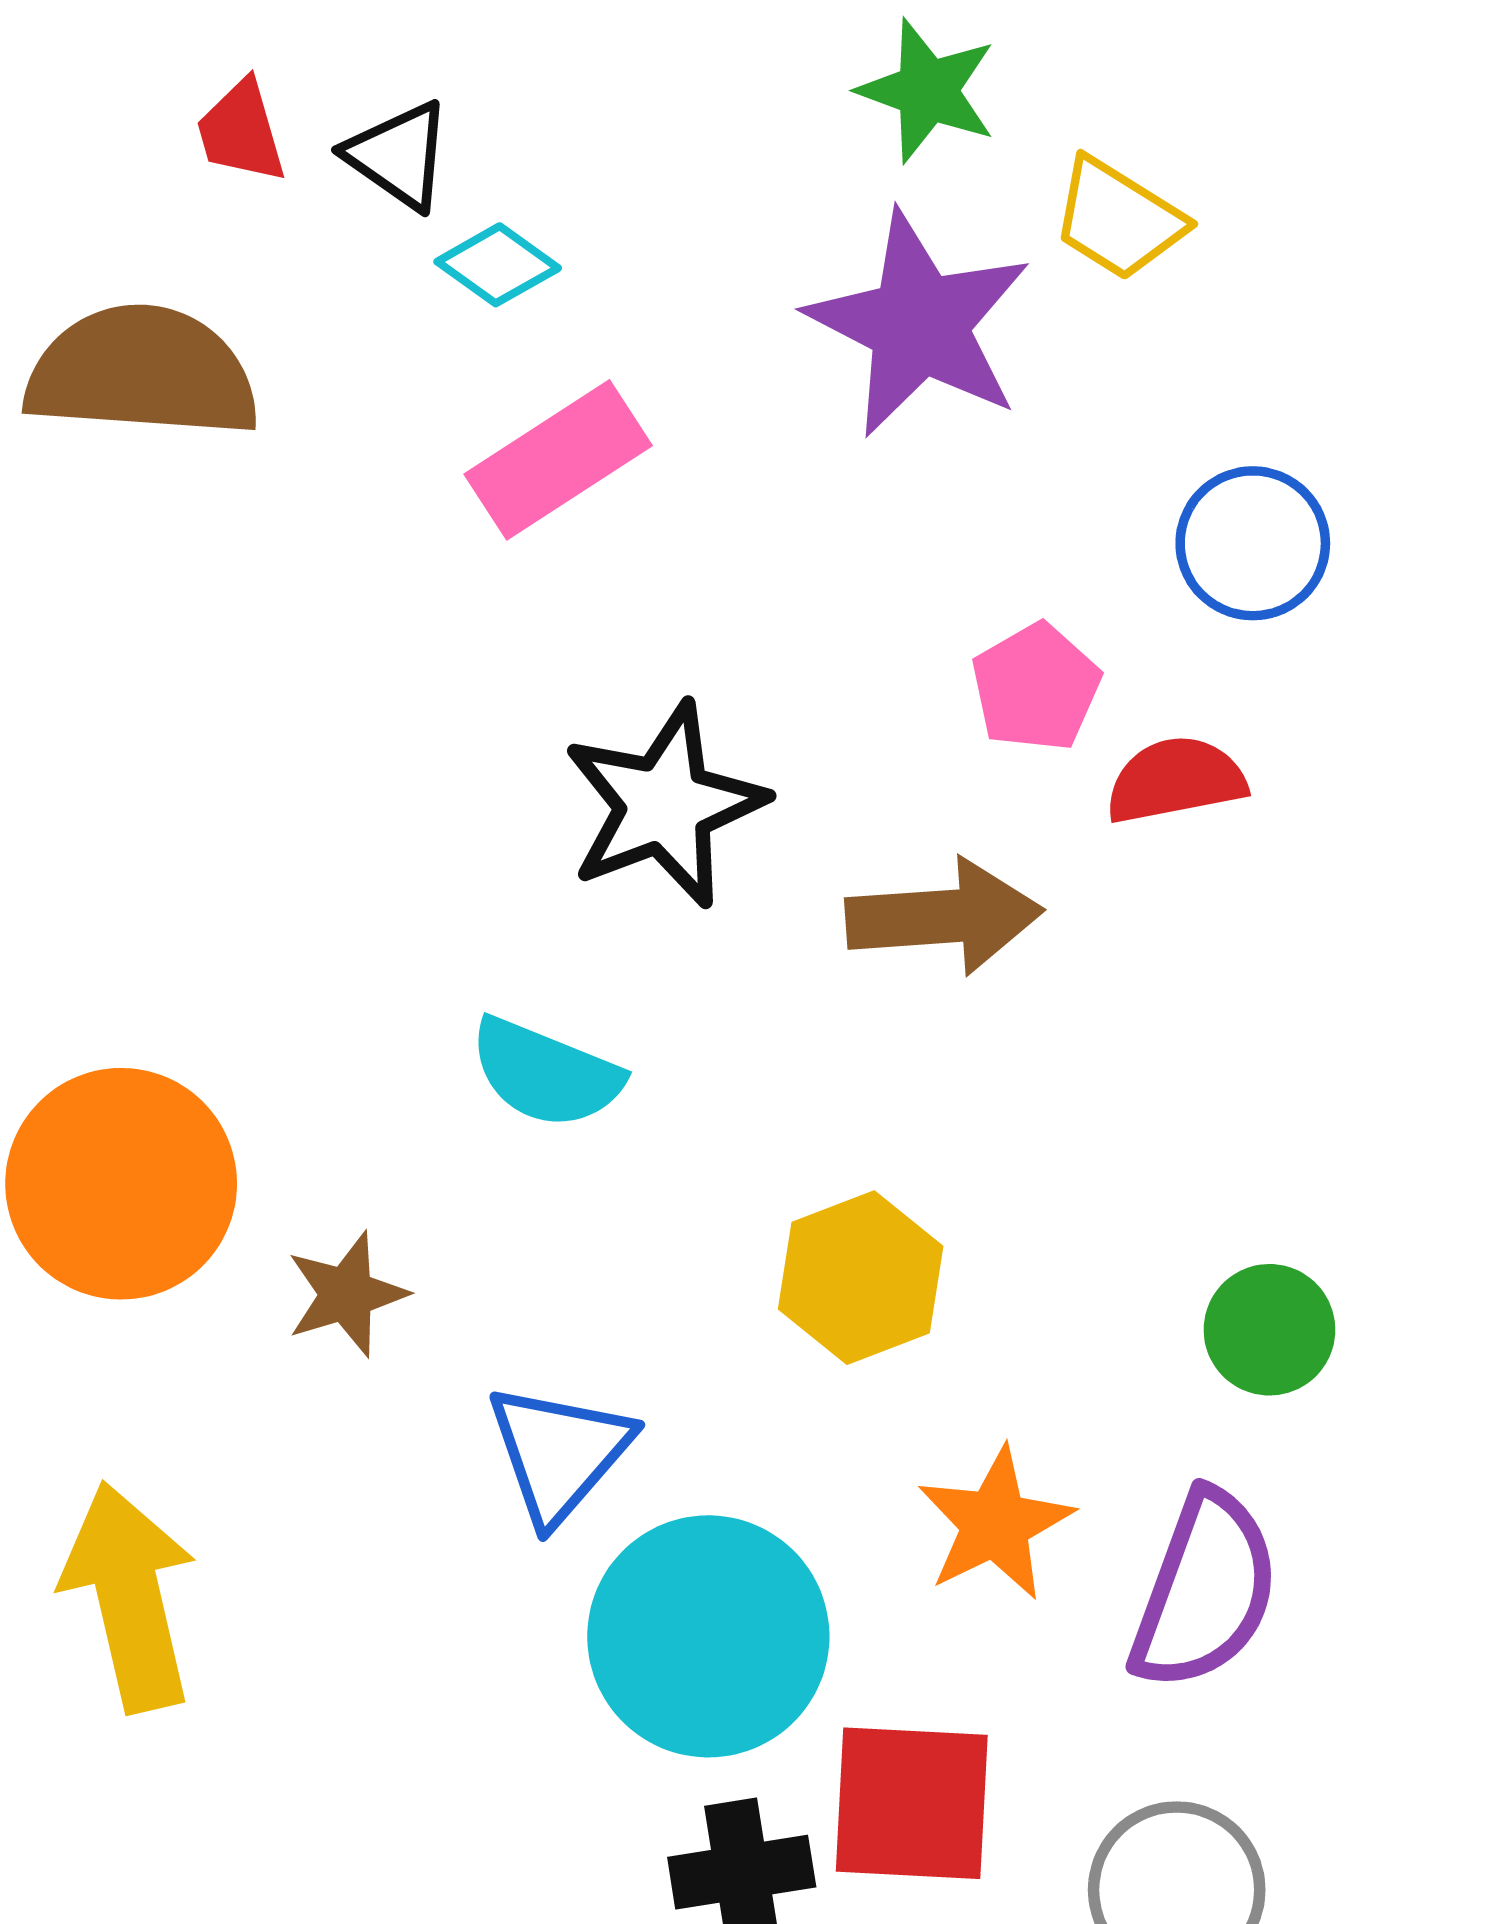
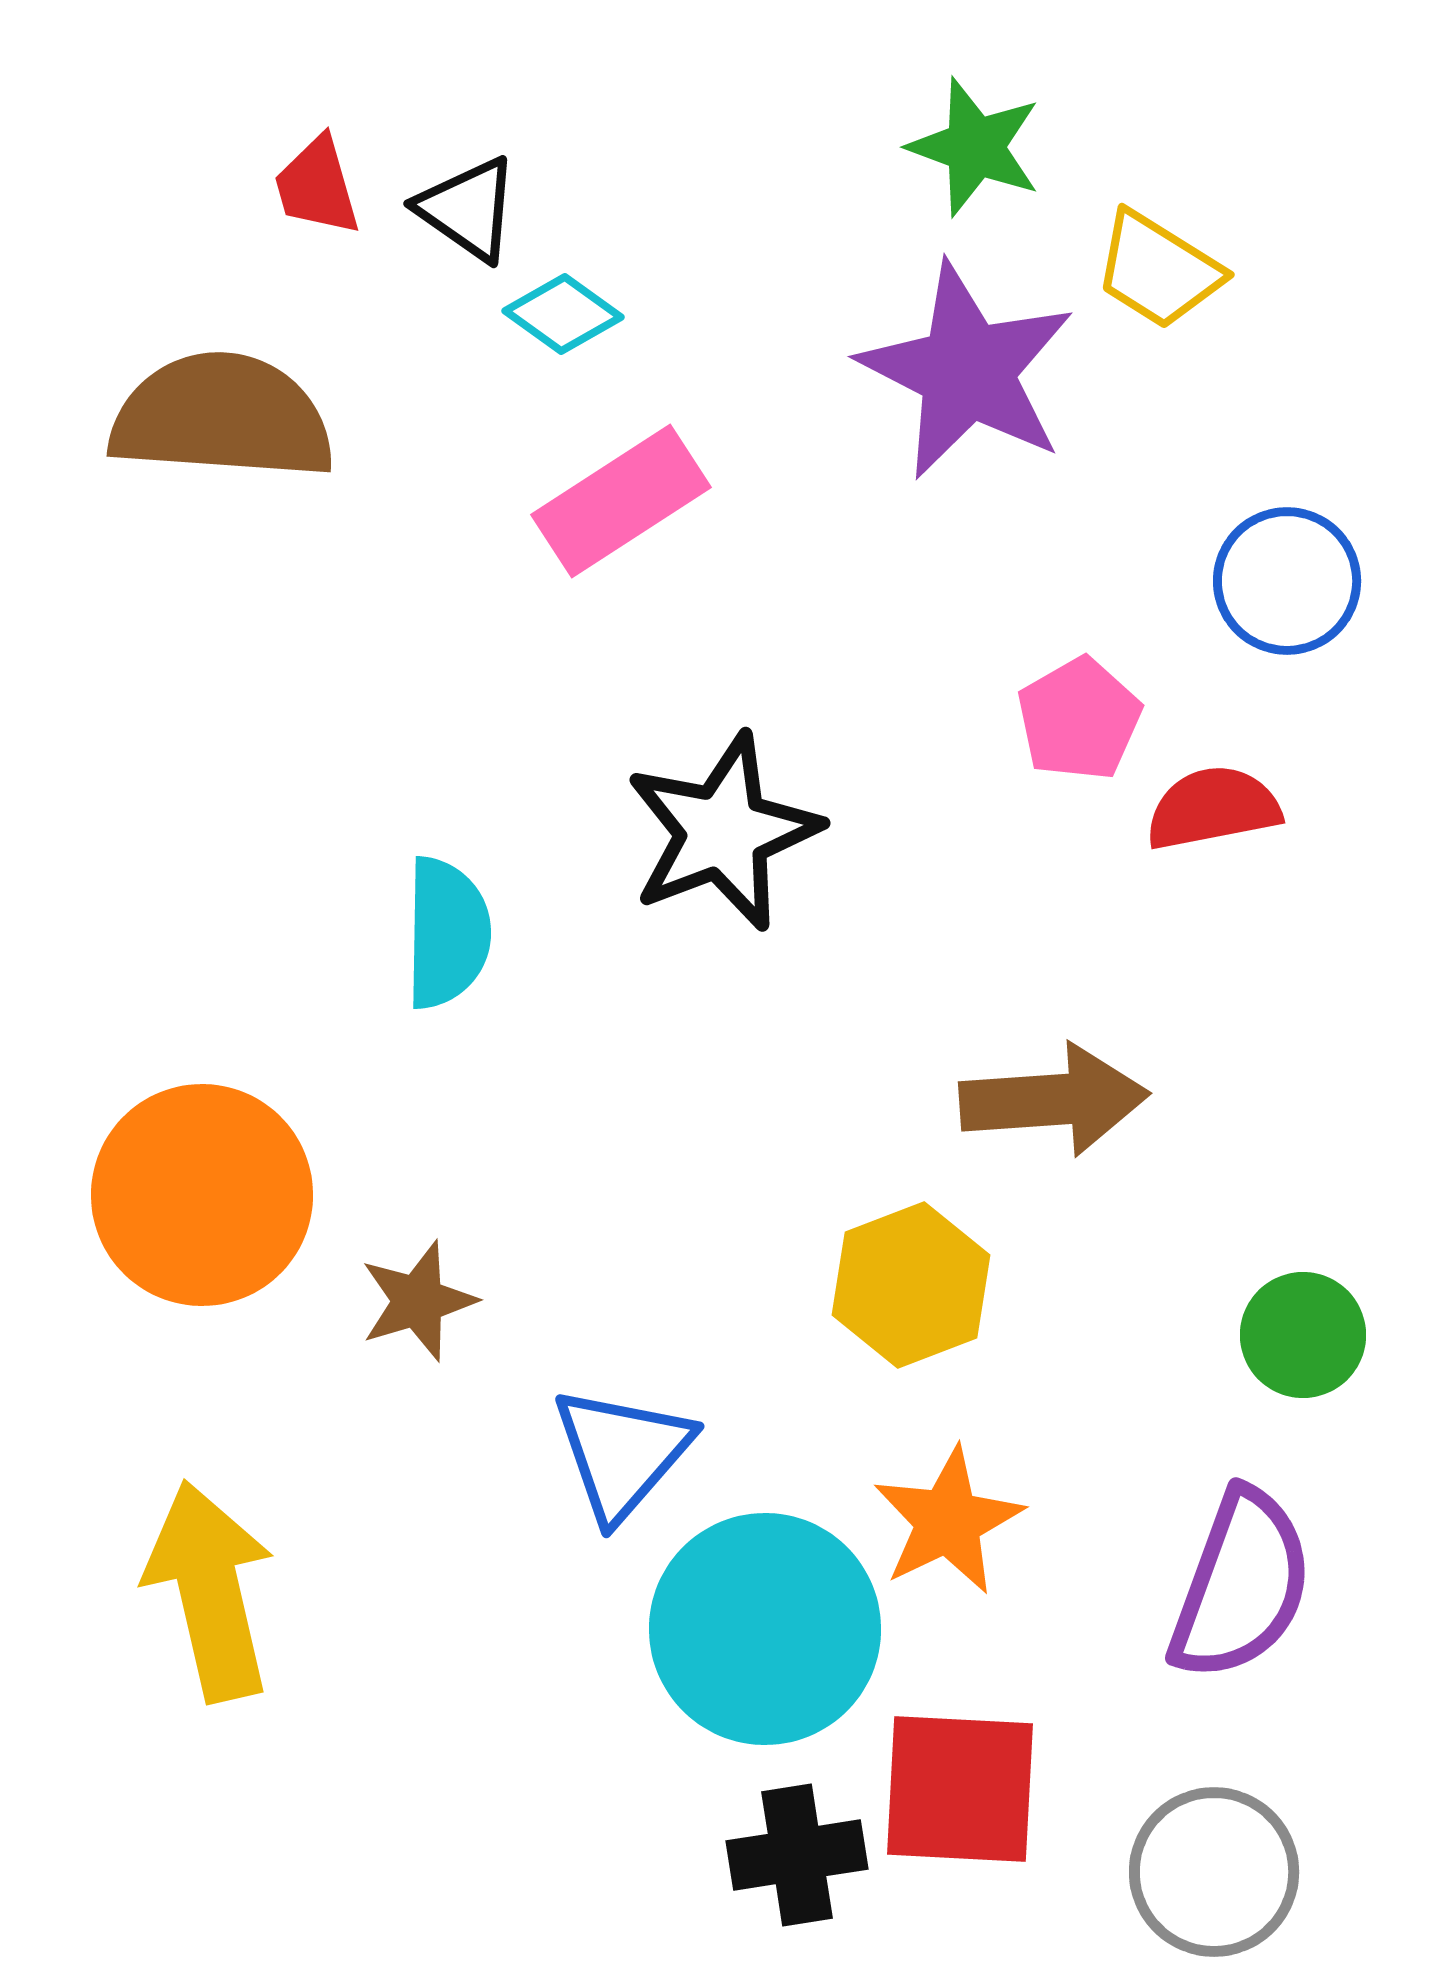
brown arrow: (944, 917) -> (1054, 1100), moved
cyan semicircle: (546, 1073) -> (447, 933), moved, turned -111
orange star: (995, 1524) -> (948, 1521), moved

